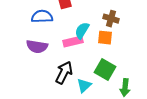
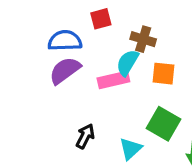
brown cross: (111, 19) -> (143, 39), moved
purple semicircle: (37, 47) -> (65, 70), moved, turned 135
black arrow: (64, 73) -> (85, 136), moved, size x0.7

